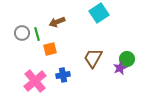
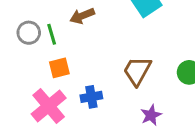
orange square: (50, 49) -> (59, 68), moved
purple star: (120, 68) -> (151, 115), moved

